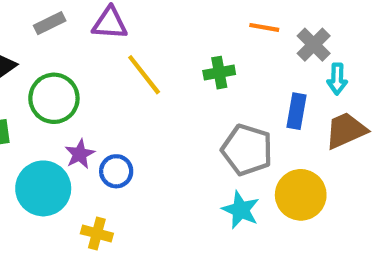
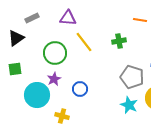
gray rectangle: (50, 23) -> (32, 18), moved
green circle: (54, 98) -> (55, 53), moved
blue circle: (116, 171) -> (80, 89), moved

